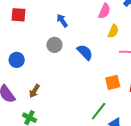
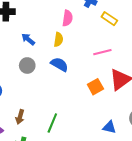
yellow semicircle: (113, 31) -> (58, 40), moved
green line: (99, 111) -> (52, 123), moved

